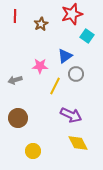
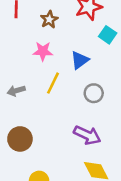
pink star: (40, 66) -> (43, 51), moved
gray circle: (76, 74) -> (94, 93), moved
yellow line: (55, 86) -> (53, 83), moved

